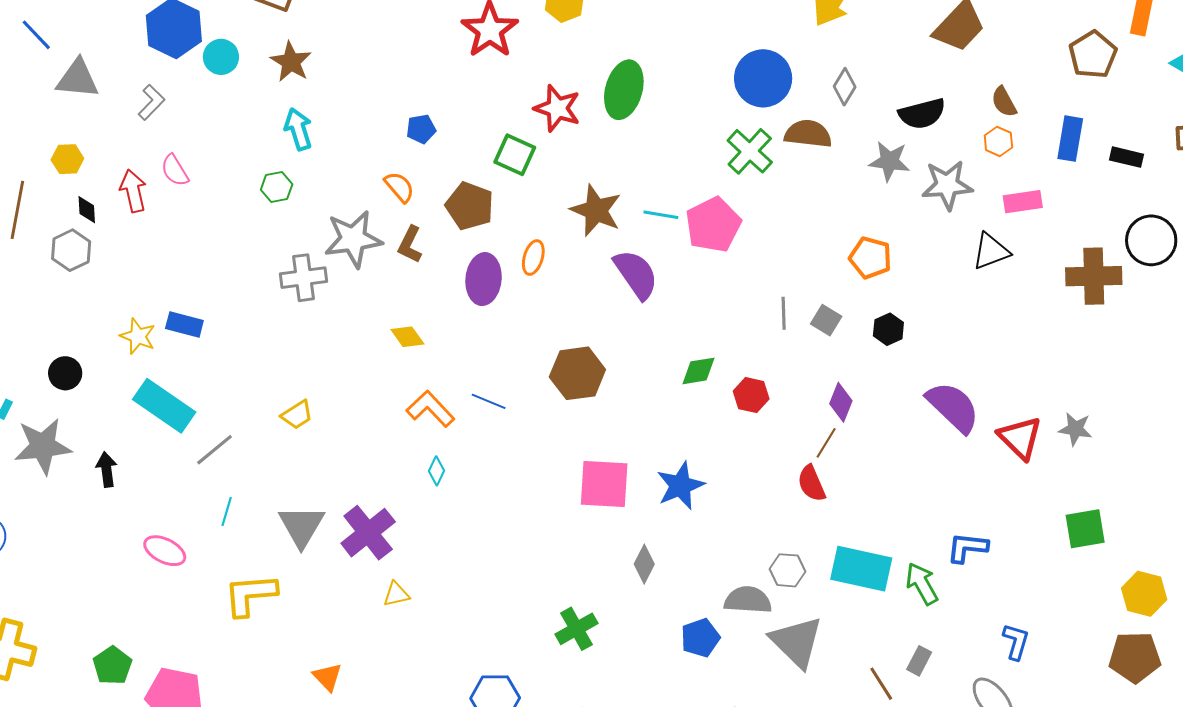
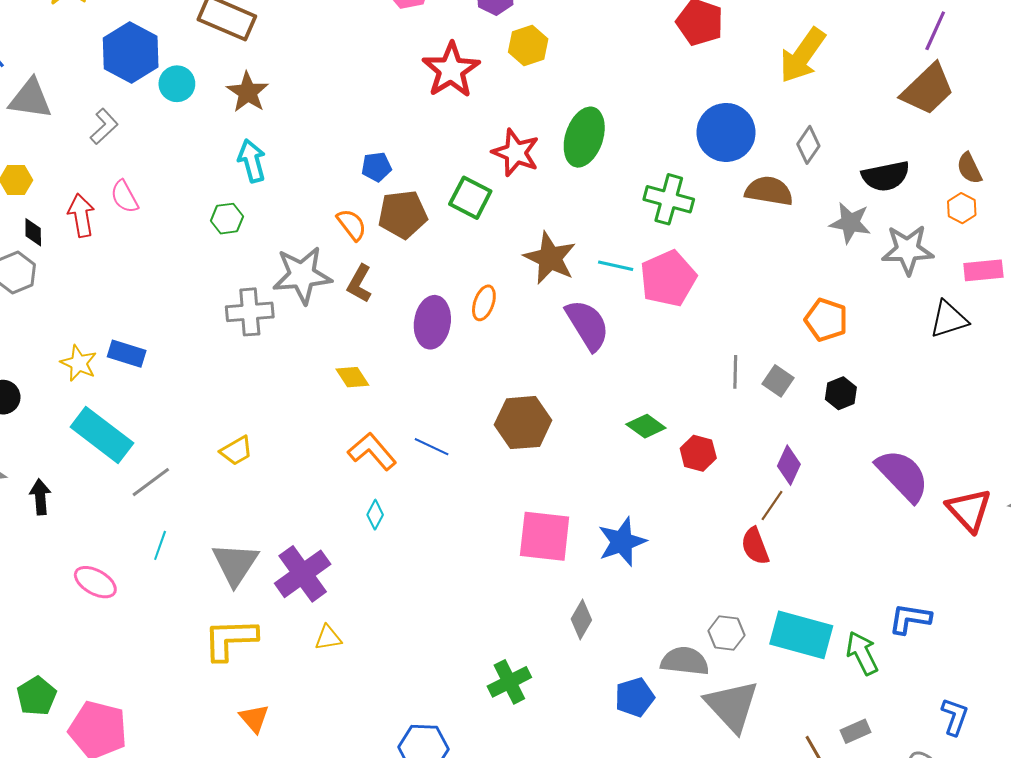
green cross: (750, 151) -> (669, 199), moved, turned -30
brown pentagon: (470, 206) -> (403, 214), moved, turned -30
green diamond: (698, 371) -> (646, 426), turned 42
yellow L-shape: (250, 595) -> (230, 639), moved
gray rectangle: (919, 661) -> (855, 731), turned 36

